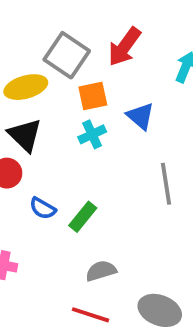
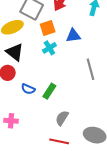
blue triangle: (140, 116) -> (73, 36), turned -42
gray semicircle: (101, 271) -> (62, 118), turned -35

